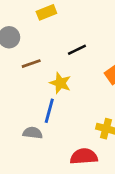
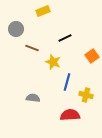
brown line: (31, 64) -> (32, 48), turned 40
blue line: (49, 111) -> (67, 82), moved

